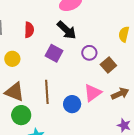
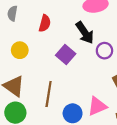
purple circle: (89, 53) -> (104, 51), moved

